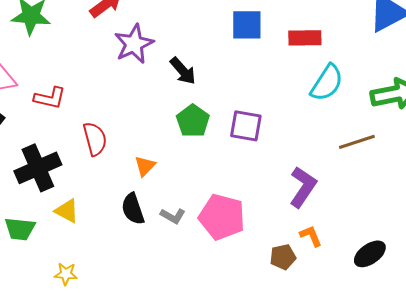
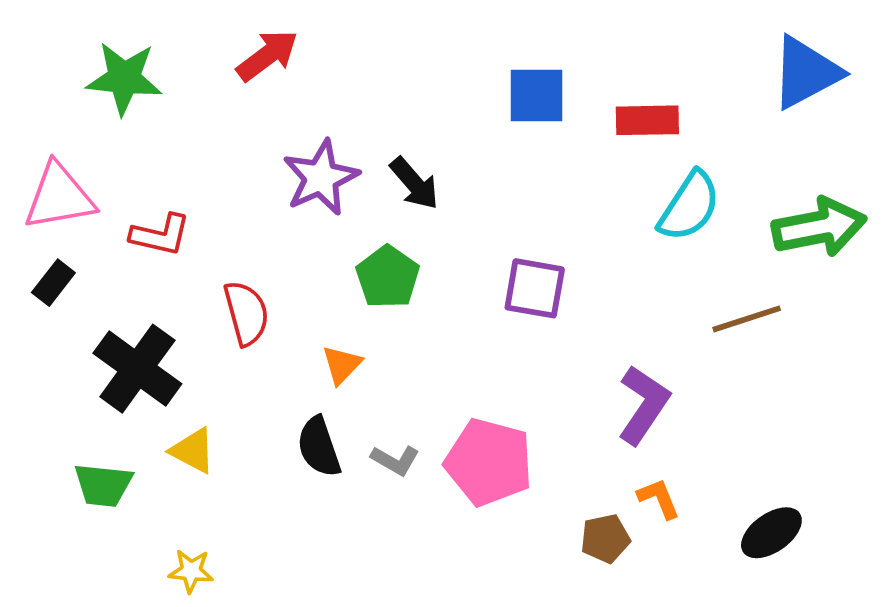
purple star: (134, 44) -> (321, 178), moved
green pentagon: (193, 121) -> (388, 277), moved
black cross: (38, 168) -> (137, 369), turned -30

